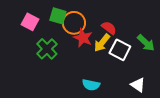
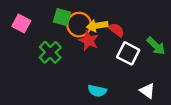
pink square: (30, 22) -> (21, 24), moved
yellow arrow: (102, 43) -> (97, 26), moved, turned 42

